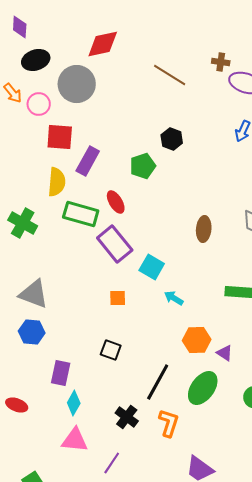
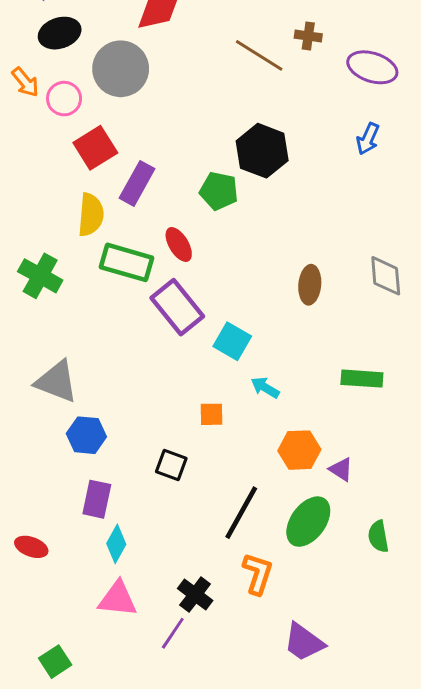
brown cross: (221, 62) -> (308, 36), moved
red square: (60, 137) -> (95, 148), turned -36
black hexagon: (172, 139) -> (262, 151), size x1.6
green pentagon: (143, 166) -> (219, 191), turned 30
orange square: (118, 298) -> (211, 414), moved
blue hexagon: (32, 332) -> (86, 435), moved
black cross: (127, 417) -> (195, 595), moved

